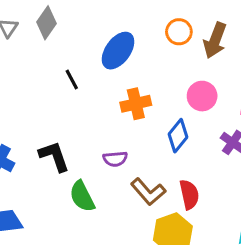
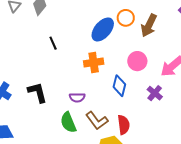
blue ellipse: (118, 51) -> (103, 29), moved
blue diamond: (178, 136) -> (119, 86), turned -30
green semicircle: (82, 196) -> (68, 122), moved

